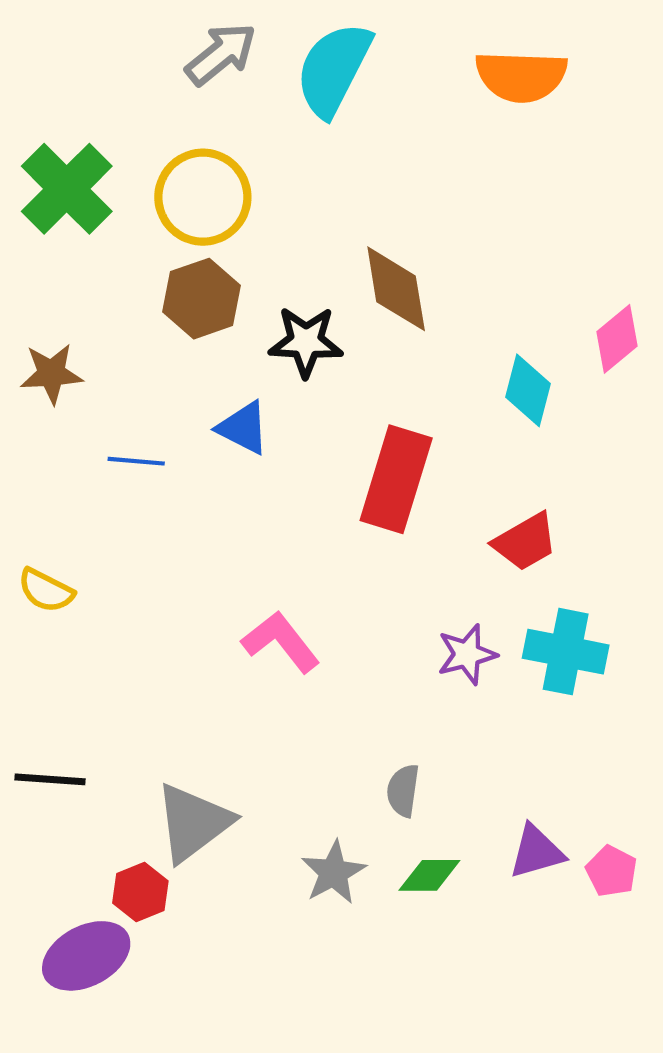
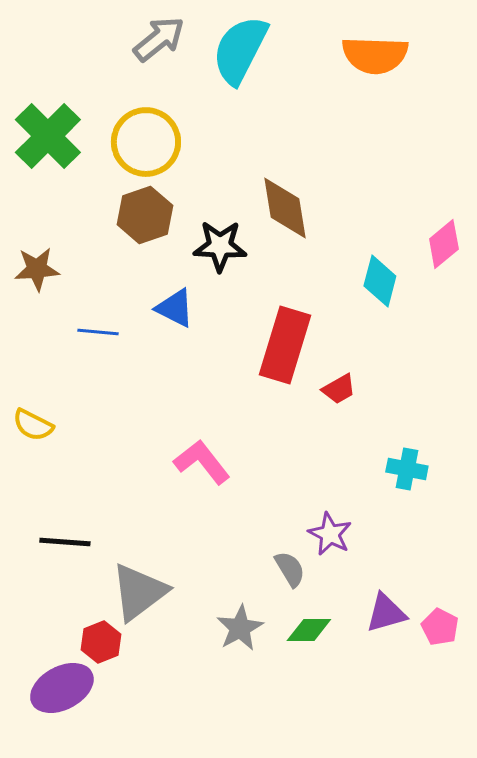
red trapezoid: (525, 542) -> (339, 389), moved, size x0.7
cyan cross: (566, 652) -> (407, 469), size x0.7
purple star: (467, 654) -> (330, 534), moved, turned -30
black line: (50, 779) -> (65, 542), moved
gray semicircle: (403, 791) -> (290, 569), turned 141

